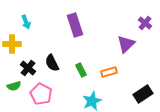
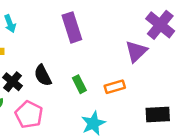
purple cross: (145, 23) -> (160, 25), size x1.6
black rectangle: (143, 94) -> (158, 115), turned 30

